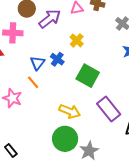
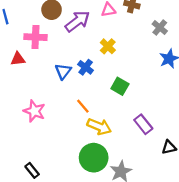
green square: (88, 76) -> (120, 86), size x0.7
orange line: (33, 82) -> (83, 106), moved
purple rectangle: (109, 109) -> (143, 124), size x0.7

